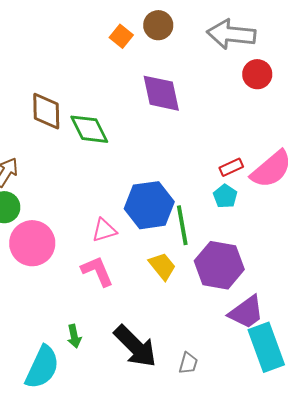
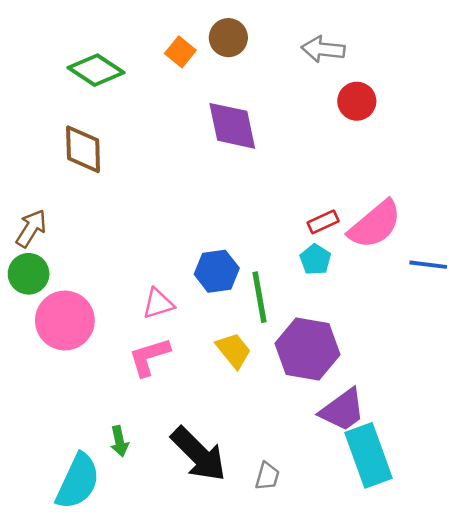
gray arrow: (231, 34) -> (323, 49), size x0.7
green diamond: (89, 129) -> (96, 70), moved, turned -30
blue hexagon: (149, 205) -> (217, 271), size x0.7
pink L-shape: (97, 271) -> (149, 357), turned -84

